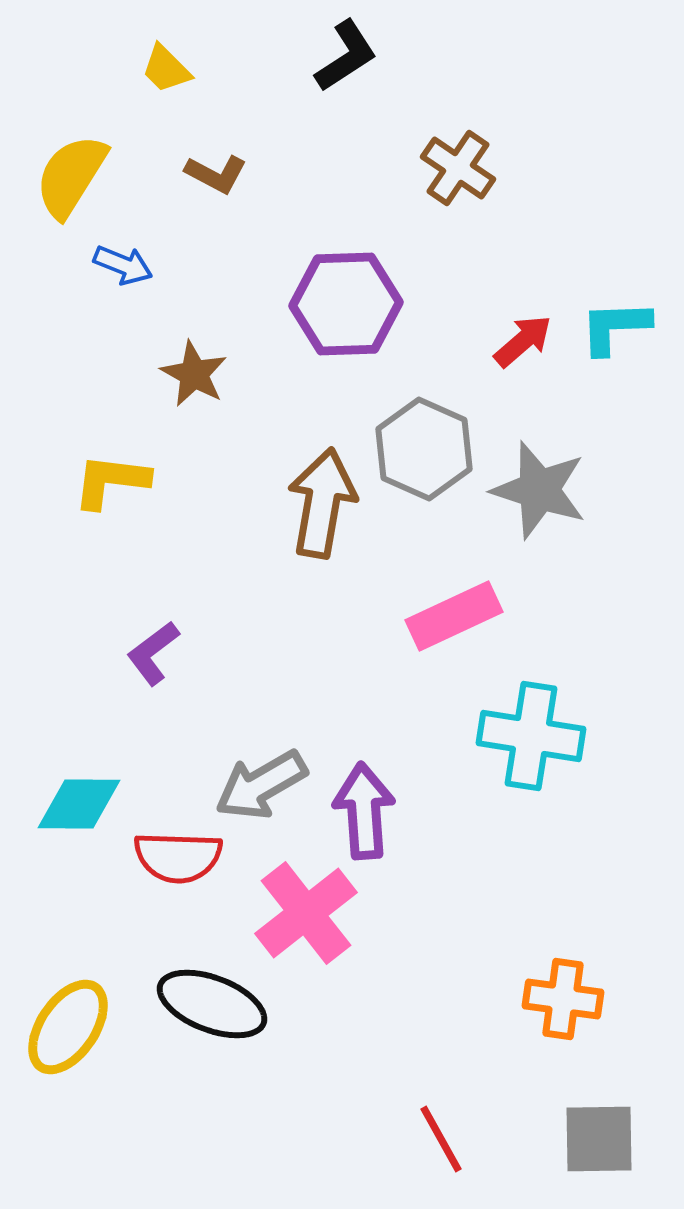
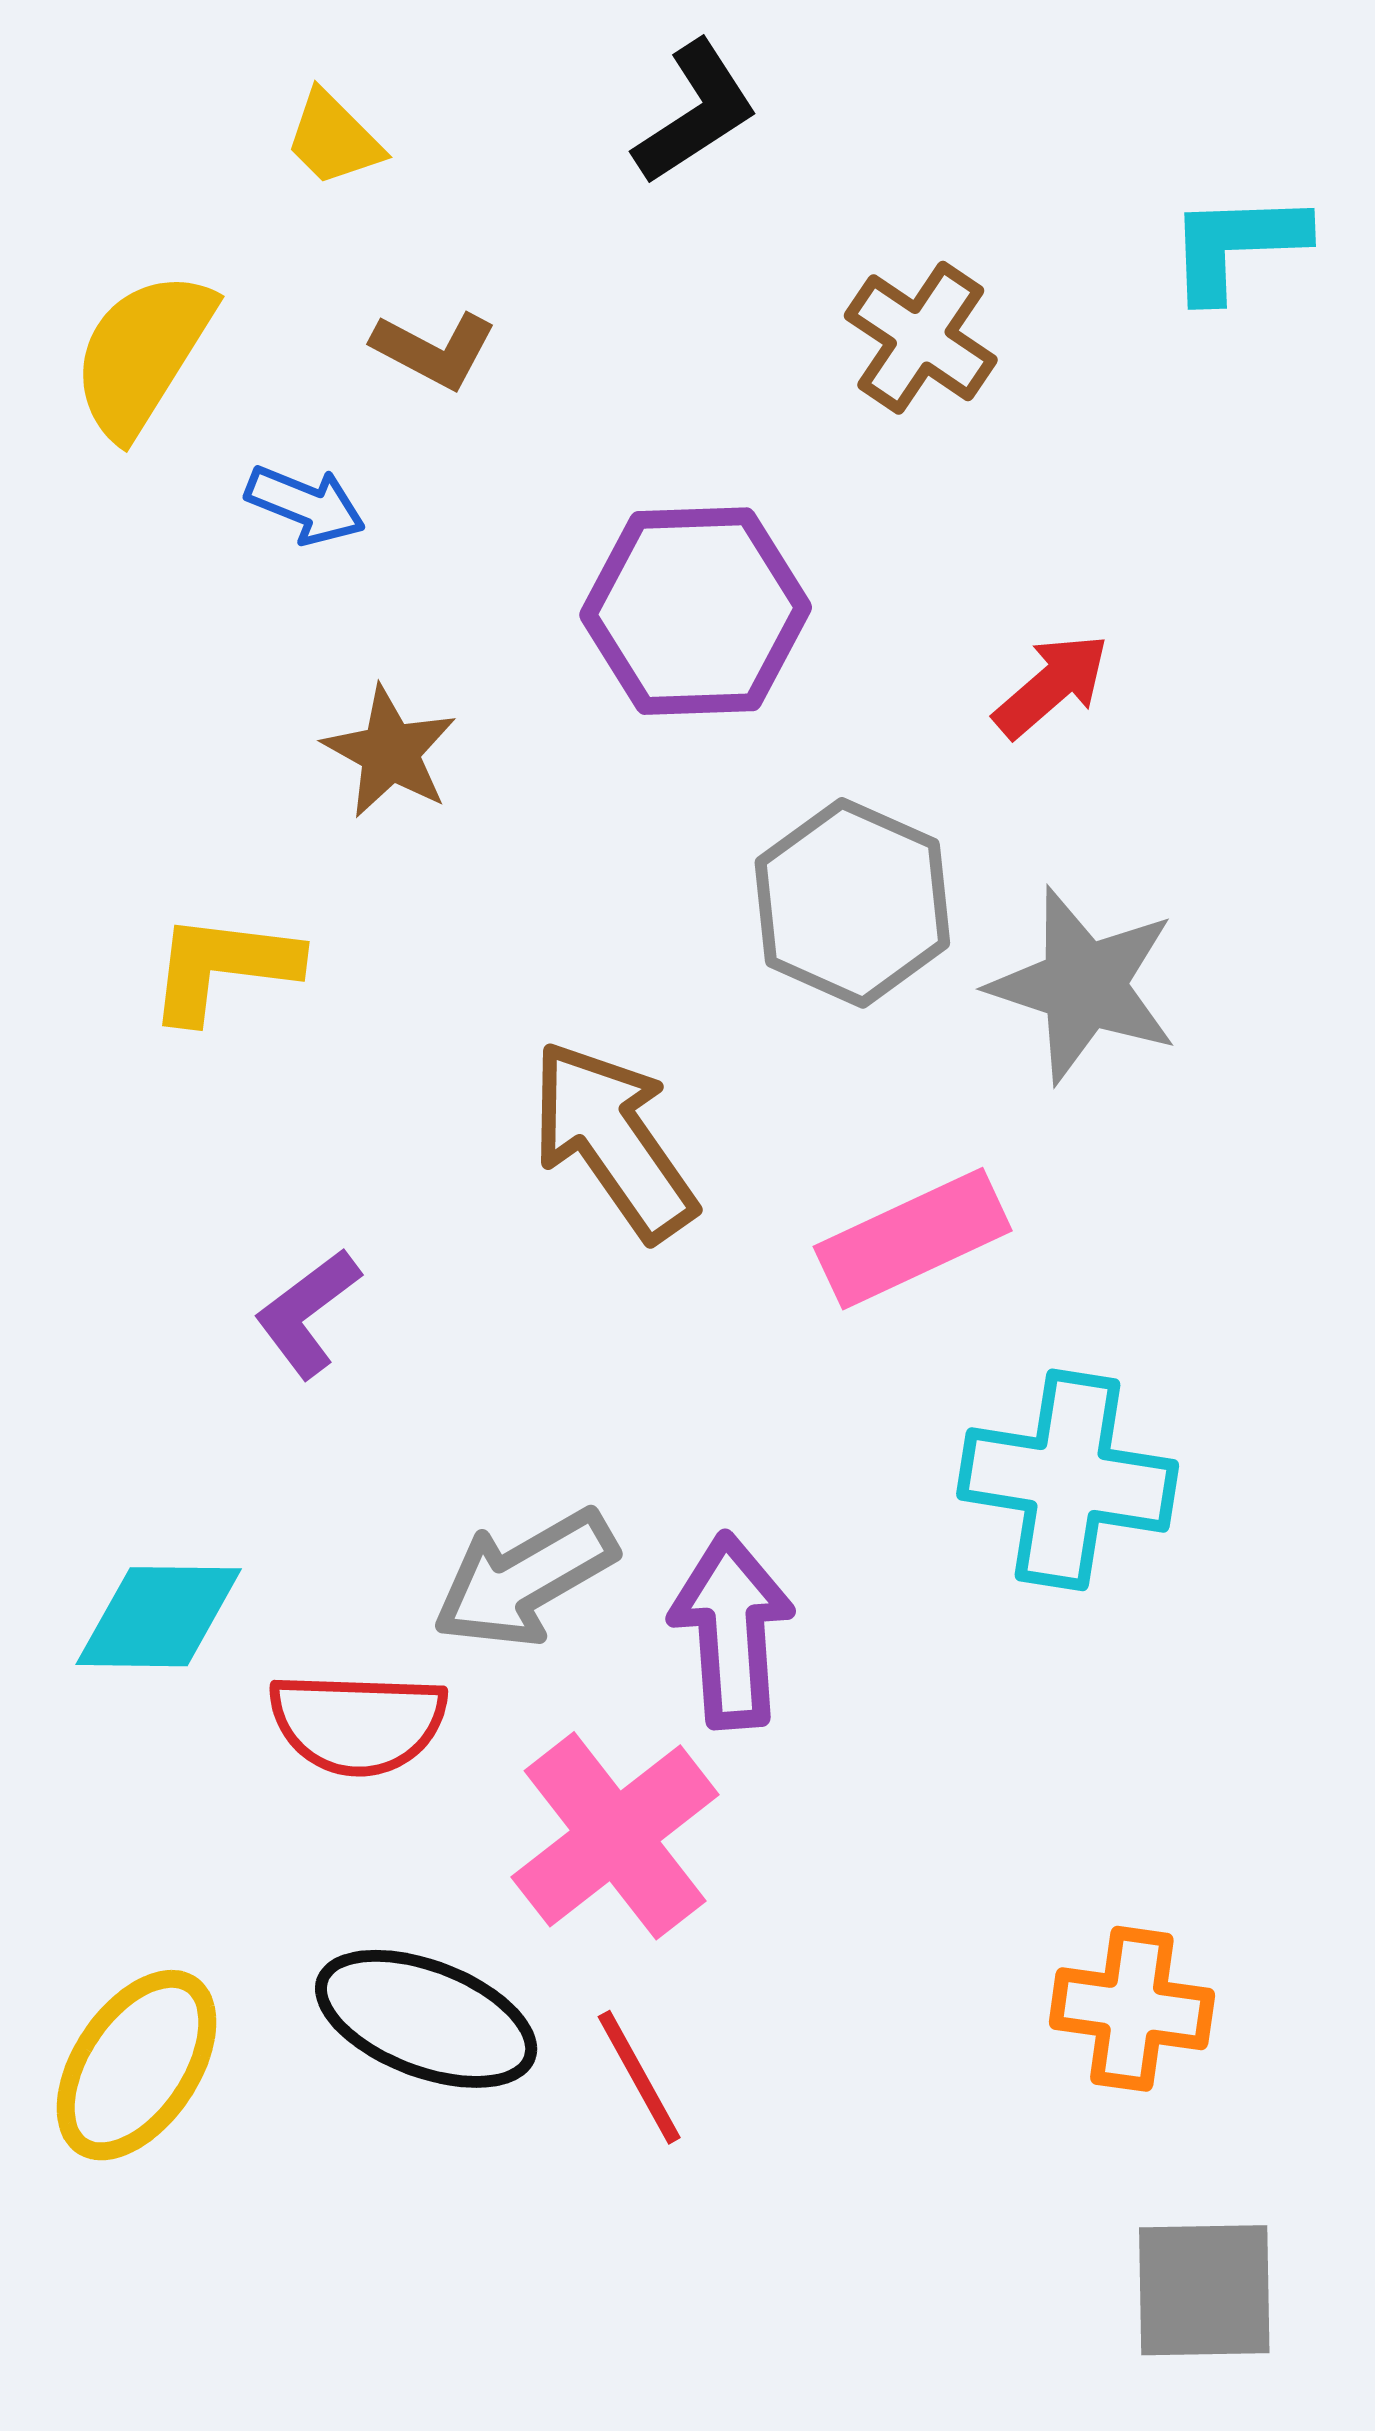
blue arrow: (123, 265) -> (305, 505), moved
cyan L-shape: (615, 327) -> (1236, 245), moved
brown arrow: (322, 503) -> (613, 1140), moved, turned -45
red line: (441, 1139) -> (639, 2077), moved

